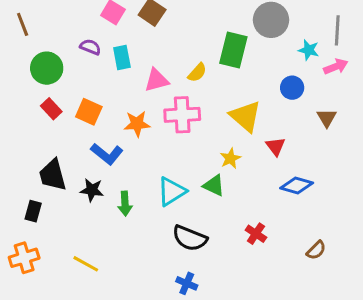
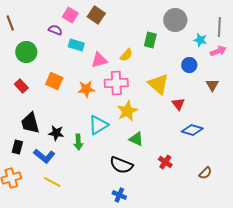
purple semicircle: (90, 47) -> (55, 30), moved
green rectangle: (233, 50) -> (150, 40), size x0.7
cyan rectangle: (122, 58) -> (76, 45), turned -63
red rectangle: (51, 109) -> (21, 86), moved
blue L-shape: (107, 154) -> (44, 156), moved
yellow star: (230, 158) -> (127, 111), moved, size x1.5
green triangle: (214, 186) -> (136, 139), moved
cyan triangle: (172, 192) -> (98, 125), moved

